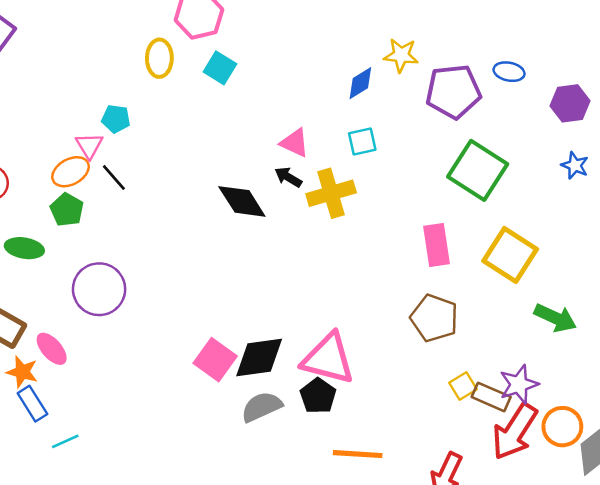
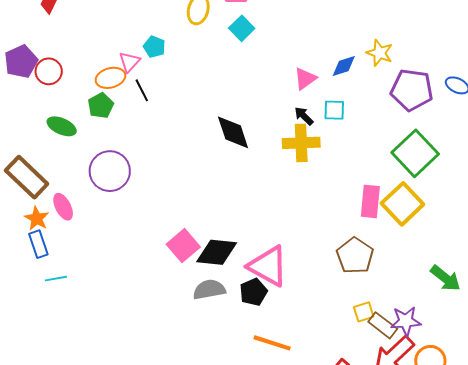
pink triangle: (295, 143) -> (305, 79), moved, turned 45
black arrow: (288, 177) -> (304, 116), moved
yellow square: (510, 255) -> (402, 204), moved

